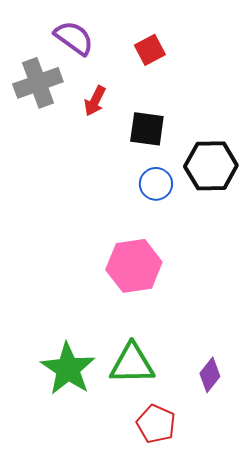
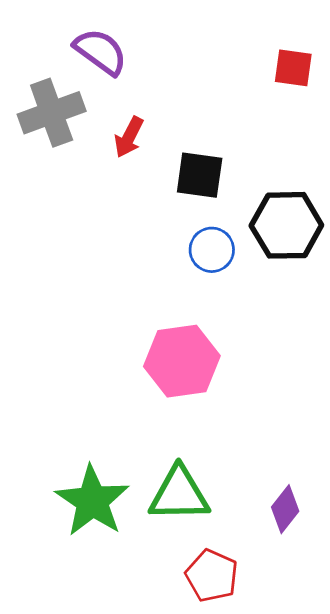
red square: (150, 50) -> (293, 68), moved, turned 36

